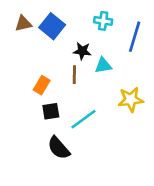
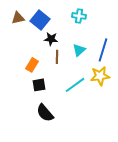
blue line: (135, 37) -> (103, 50), moved
black star: (82, 51) -> (51, 39), moved
cyan triangle: (103, 65) -> (79, 50), turned -32
cyan line: (84, 119) -> (75, 85), moved

